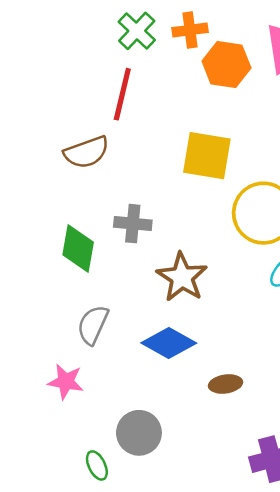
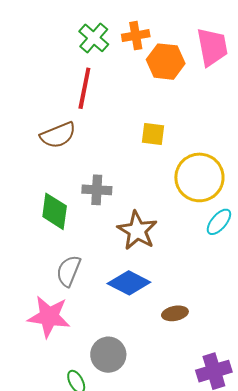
yellow square: (207, 156) -> (153, 134), size x0.6
pink star: (66, 382) -> (49, 317), size x1.5

